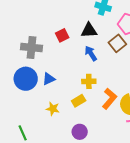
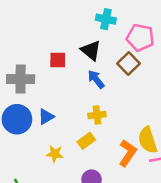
black triangle: (89, 30) -> (91, 51), turned 48
red square: (62, 35) -> (58, 60), turned 32
orange L-shape: (109, 99) -> (128, 153), moved

